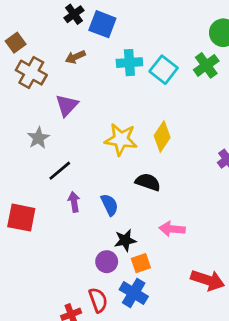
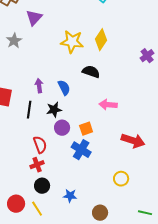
black line: (60, 171) -> (29, 110), moved, turned -42
black star: (125, 240) -> (54, 110), moved
red semicircle: (98, 300) -> (40, 145), moved

